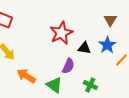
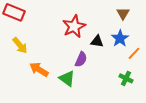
green cross: (90, 85) -> (126, 78), moved

